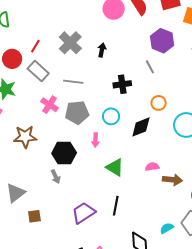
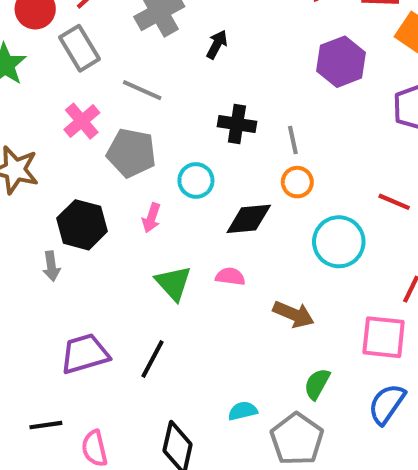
gray line: (150, 67) -> (293, 140), moved
pink semicircle: (152, 167) -> (230, 276), moved
brown arrow: (172, 180) -> (293, 314), moved
cyan semicircle: (167, 228) -> (243, 411), moved

